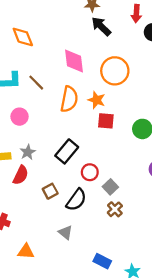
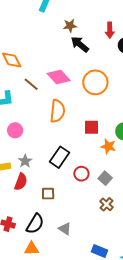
pink diamond: (74, 61) -> (59, 77), turned -30
brown line: (36, 83) -> (31, 84), moved
orange star: (97, 100) -> (108, 146), moved
gray square: (110, 187) -> (105, 178), moved
brown square: (50, 191) -> (48, 194), turned 32
black semicircle: (76, 200) -> (35, 224), moved

